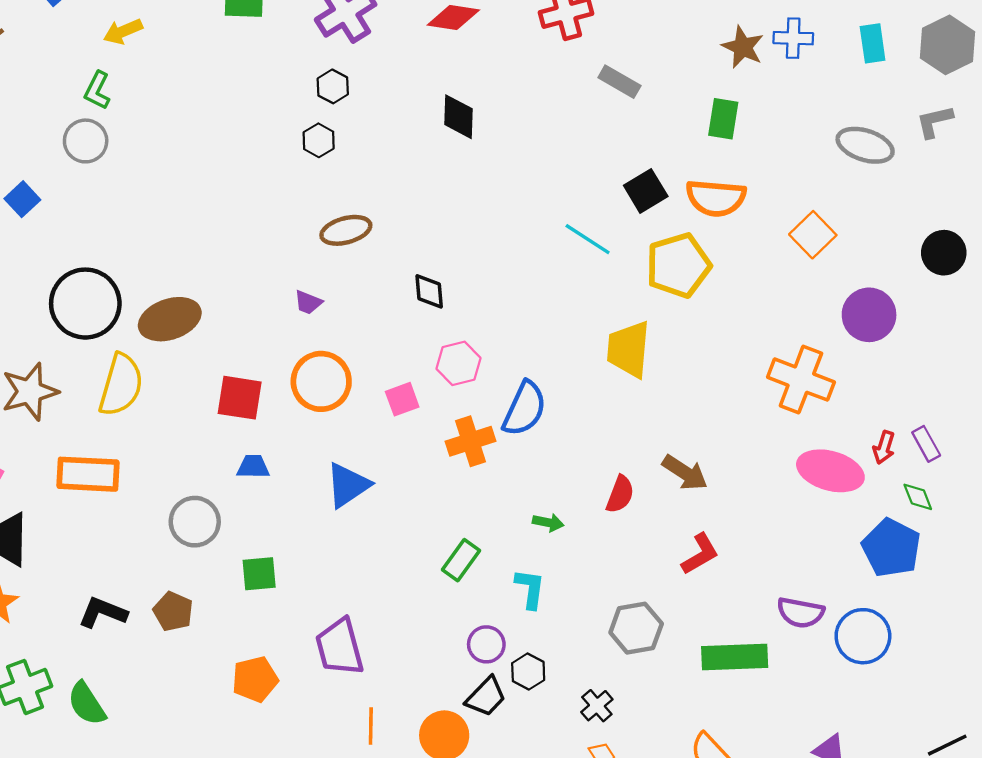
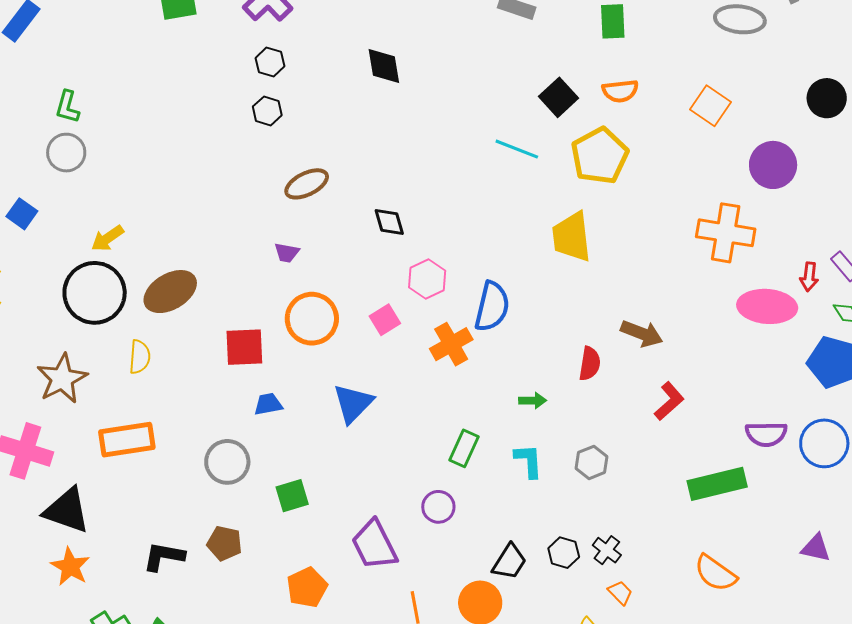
yellow arrow: (123, 31) -> (108, 238), moved
orange semicircle: (716, 198) -> (620, 91), size x0.7
yellow semicircle: (121, 385) -> (140, 357), size x0.6
gray hexagon: (636, 628) -> (591, 462), moved, size x0.7
purple circle: (486, 644) -> (438, 507), moved
black hexagon: (528, 672) -> (564, 553), moved

